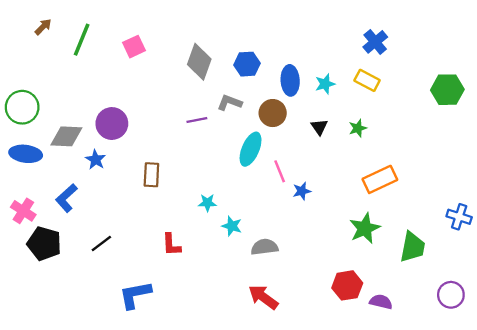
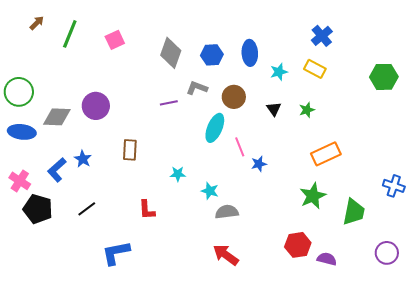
blue ellipse: (290, 80) -> (250, 53), moved
blue star: (96, 160) -> (83, 159), moved
cyan star: (232, 226) -> (210, 191), moved

